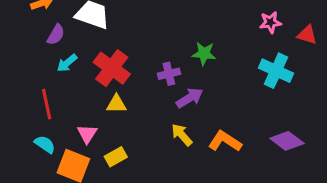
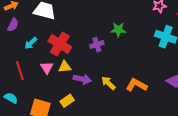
purple semicircle: (56, 35) -> (13, 25), moved
purple arrow: (190, 98) -> (82, 79), moved, turned 48
pink triangle: (87, 134) -> (47, 68), moved
cyan semicircle: (45, 144) -> (11, 98), moved

